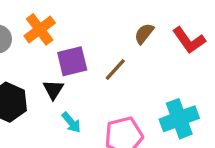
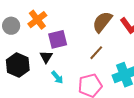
brown semicircle: (144, 34) -> (102, 22), size x1.6
brown line: (115, 69) -> (96, 53), moved

